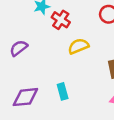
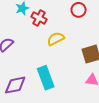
cyan rectangle: (63, 91) -> (46, 78), size x1.6

